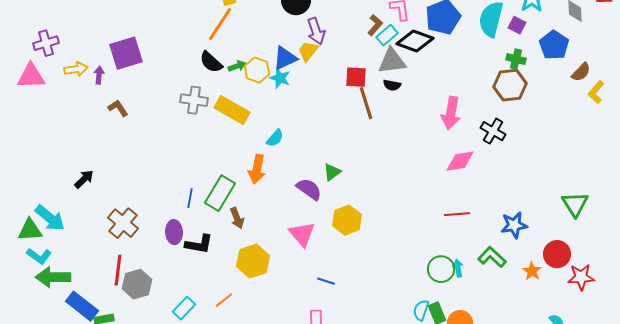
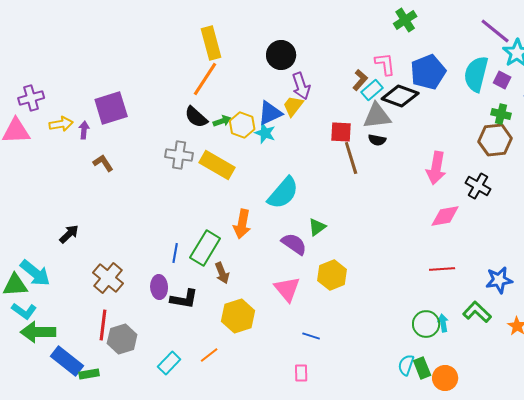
cyan semicircle: (275, 138) -> (283, 193), moved, size x1.8

